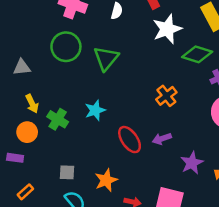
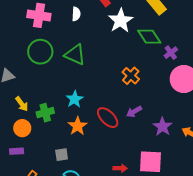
green diamond: (197, 54) -> (149, 37), turned 50
green triangle: (106, 58) -> (75, 55), turned -35
green cross: (58, 119) -> (45, 113), turned -36
orange star: (106, 180) -> (78, 126), moved

